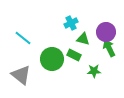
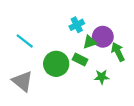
purple circle: (106, 32) -> (103, 37), moved
green triangle: (83, 39) -> (90, 42), turned -32

